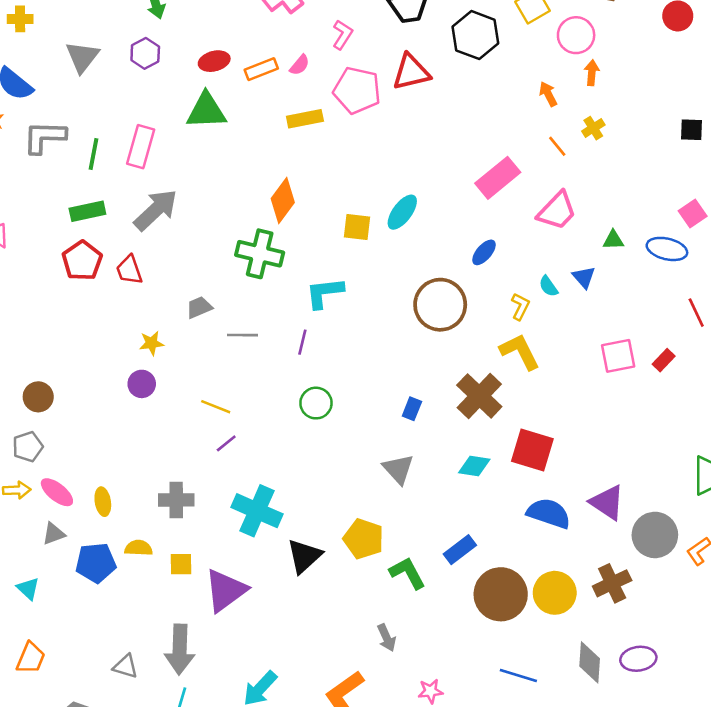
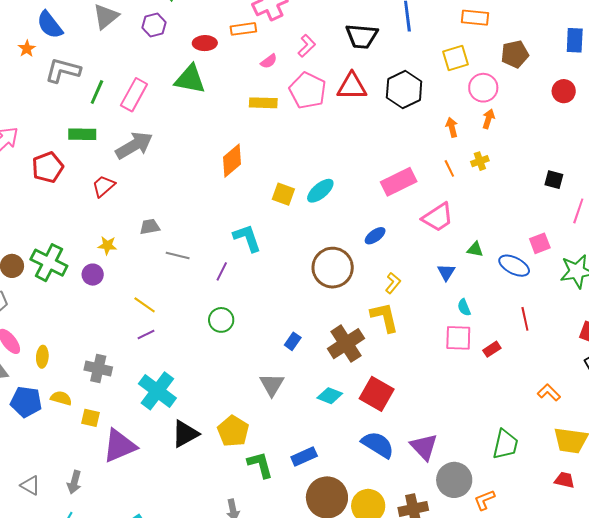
black hexagon: (475, 35) -> (404, 89), moved
orange rectangle: (261, 69) -> (243, 29), moved
green cross: (260, 254) -> (49, 263), moved
red pentagon: (82, 261) -> (48, 167), moved
red trapezoid: (129, 270) -> (103, 186), turned 55
cyan semicircle: (548, 286) -> (464, 307), moved
cyan L-shape: (324, 293) -> (247, 238), turned 64
gray arrow: (180, 649) -> (74, 482), size x0.6

